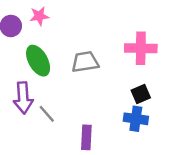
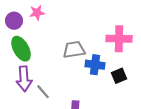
green ellipse: (38, 61) -> (21, 49), moved
blue cross: (136, 119) -> (95, 65), moved

